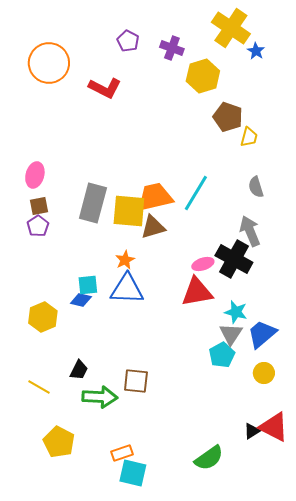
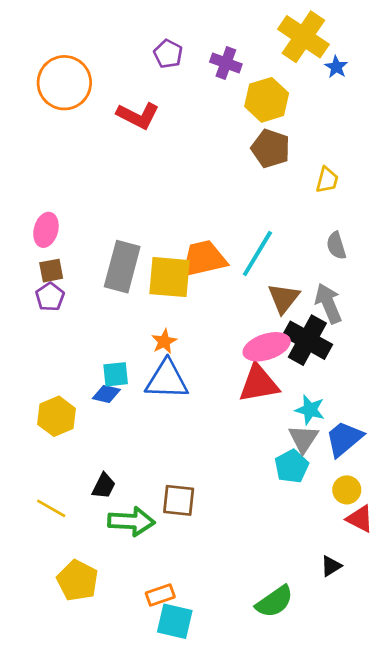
brown pentagon: (228, 117) -> (271, 148), moved
brown triangle: (153, 227) -> (284, 298), moved, turned -36
pink ellipse: (203, 264) -> (267, 347), size x1.6
red triangle: (274, 427) -> (360, 519), moved, size x0.7

